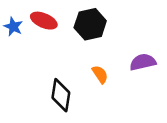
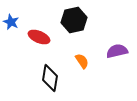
red ellipse: (44, 21) -> (39, 37), moved

